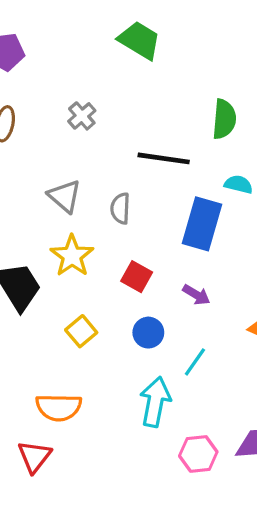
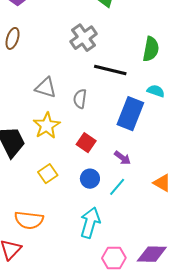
gray cross: (82, 116) -> (84, 38), moved, size x1.5
gray triangle: (65, 196) -> (46, 88), turned -30
cyan line: (195, 362) -> (117, 187), moved

